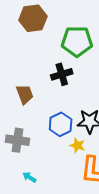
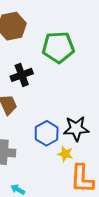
black cross: (62, 74) -> (22, 75), moved

